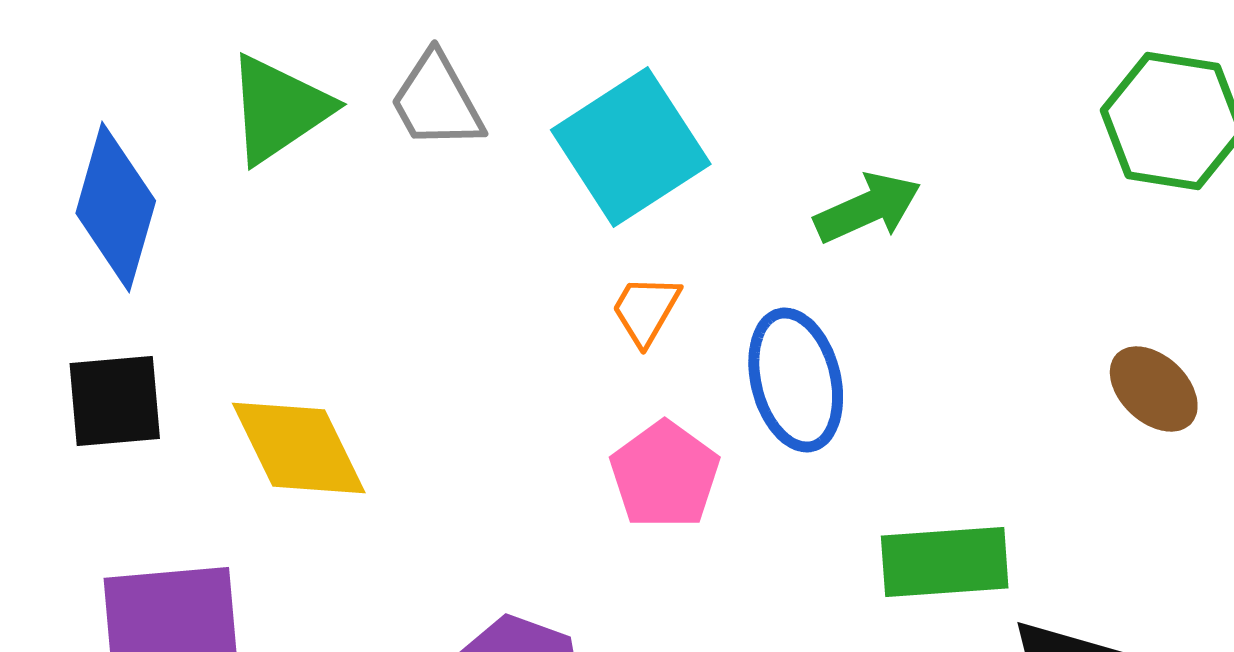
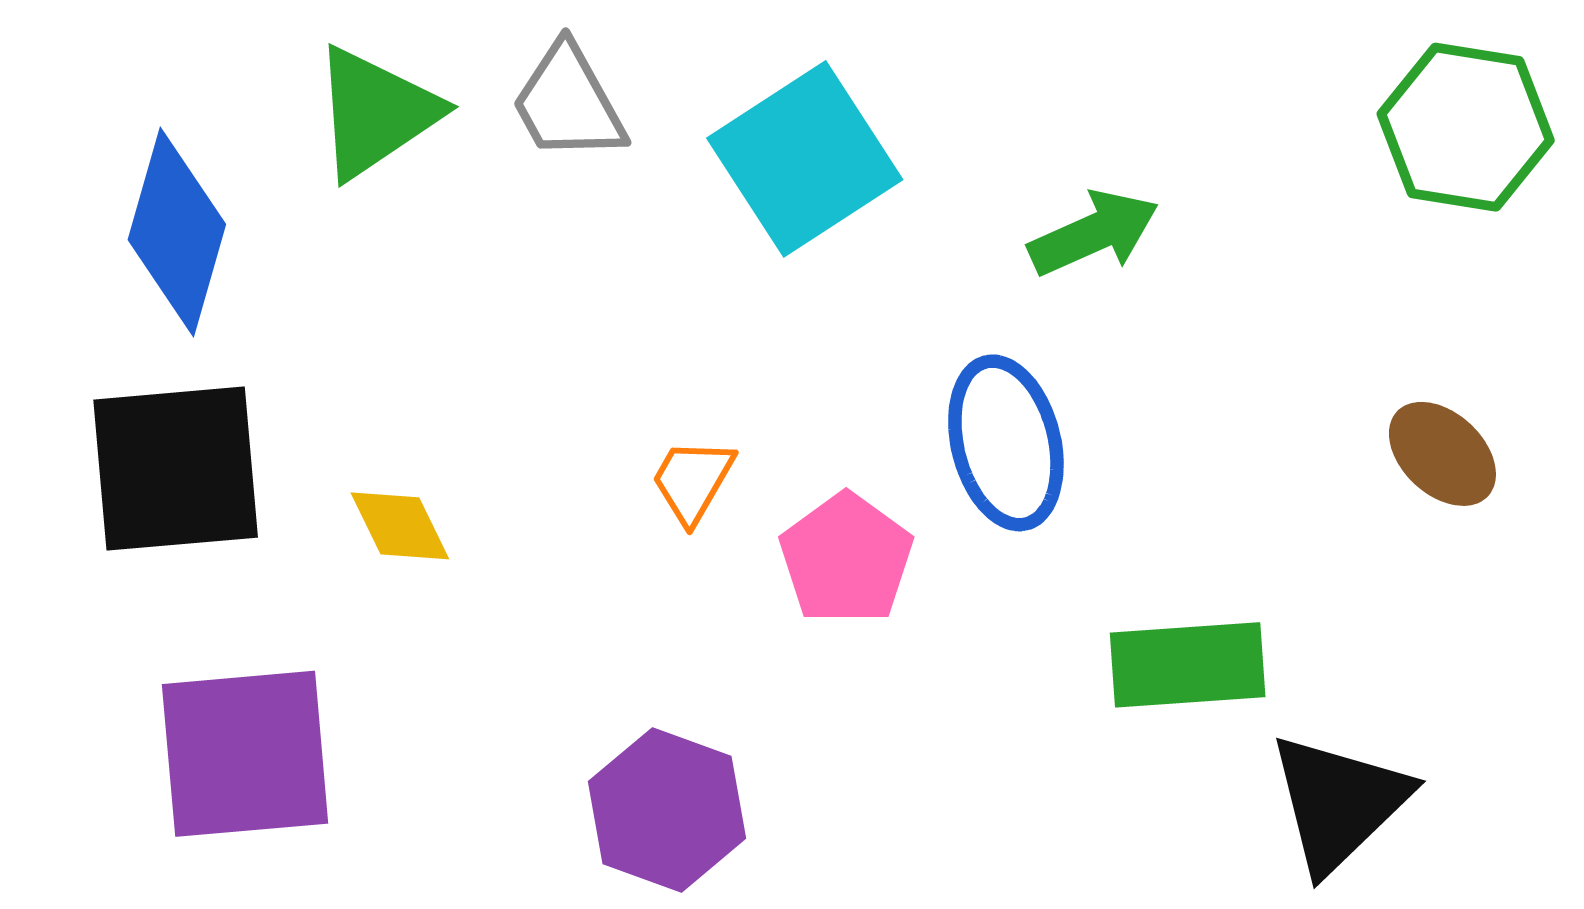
orange trapezoid: (646, 310) -> (693, 481), moved
black square: (115, 401) -> (176, 469), size x1.5
yellow diamond: (299, 448) -> (400, 526), size x0.6

